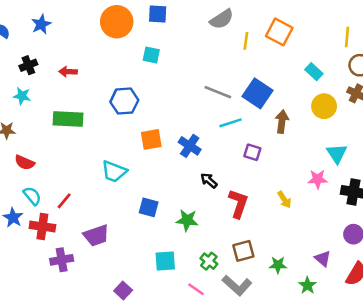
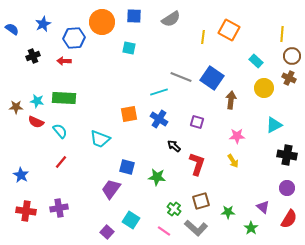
gray semicircle: (222, 19) -> (171, 19), moved
cyan star: (22, 96) -> (37, 101), moved
blue hexagon: (124, 101) -> (74, 38), moved
cyan line: (231, 123) -> (159, 92), moved
purple square: (252, 152) -> (197, 122), moved
cyan triangle: (337, 154) -> (274, 125), turned 36
red semicircle: (25, 163) -> (36, 122), moved
pink star: (318, 179) -> (237, 136), moved
cyan semicircle: (32, 196) -> (60, 131), moved
red cross: (42, 227) -> (26, 211), moved
purple trapezoid: (96, 235) -> (111, 189), moved, turned 145
cyan square: (165, 261) -> (131, 220), moved, turned 36

